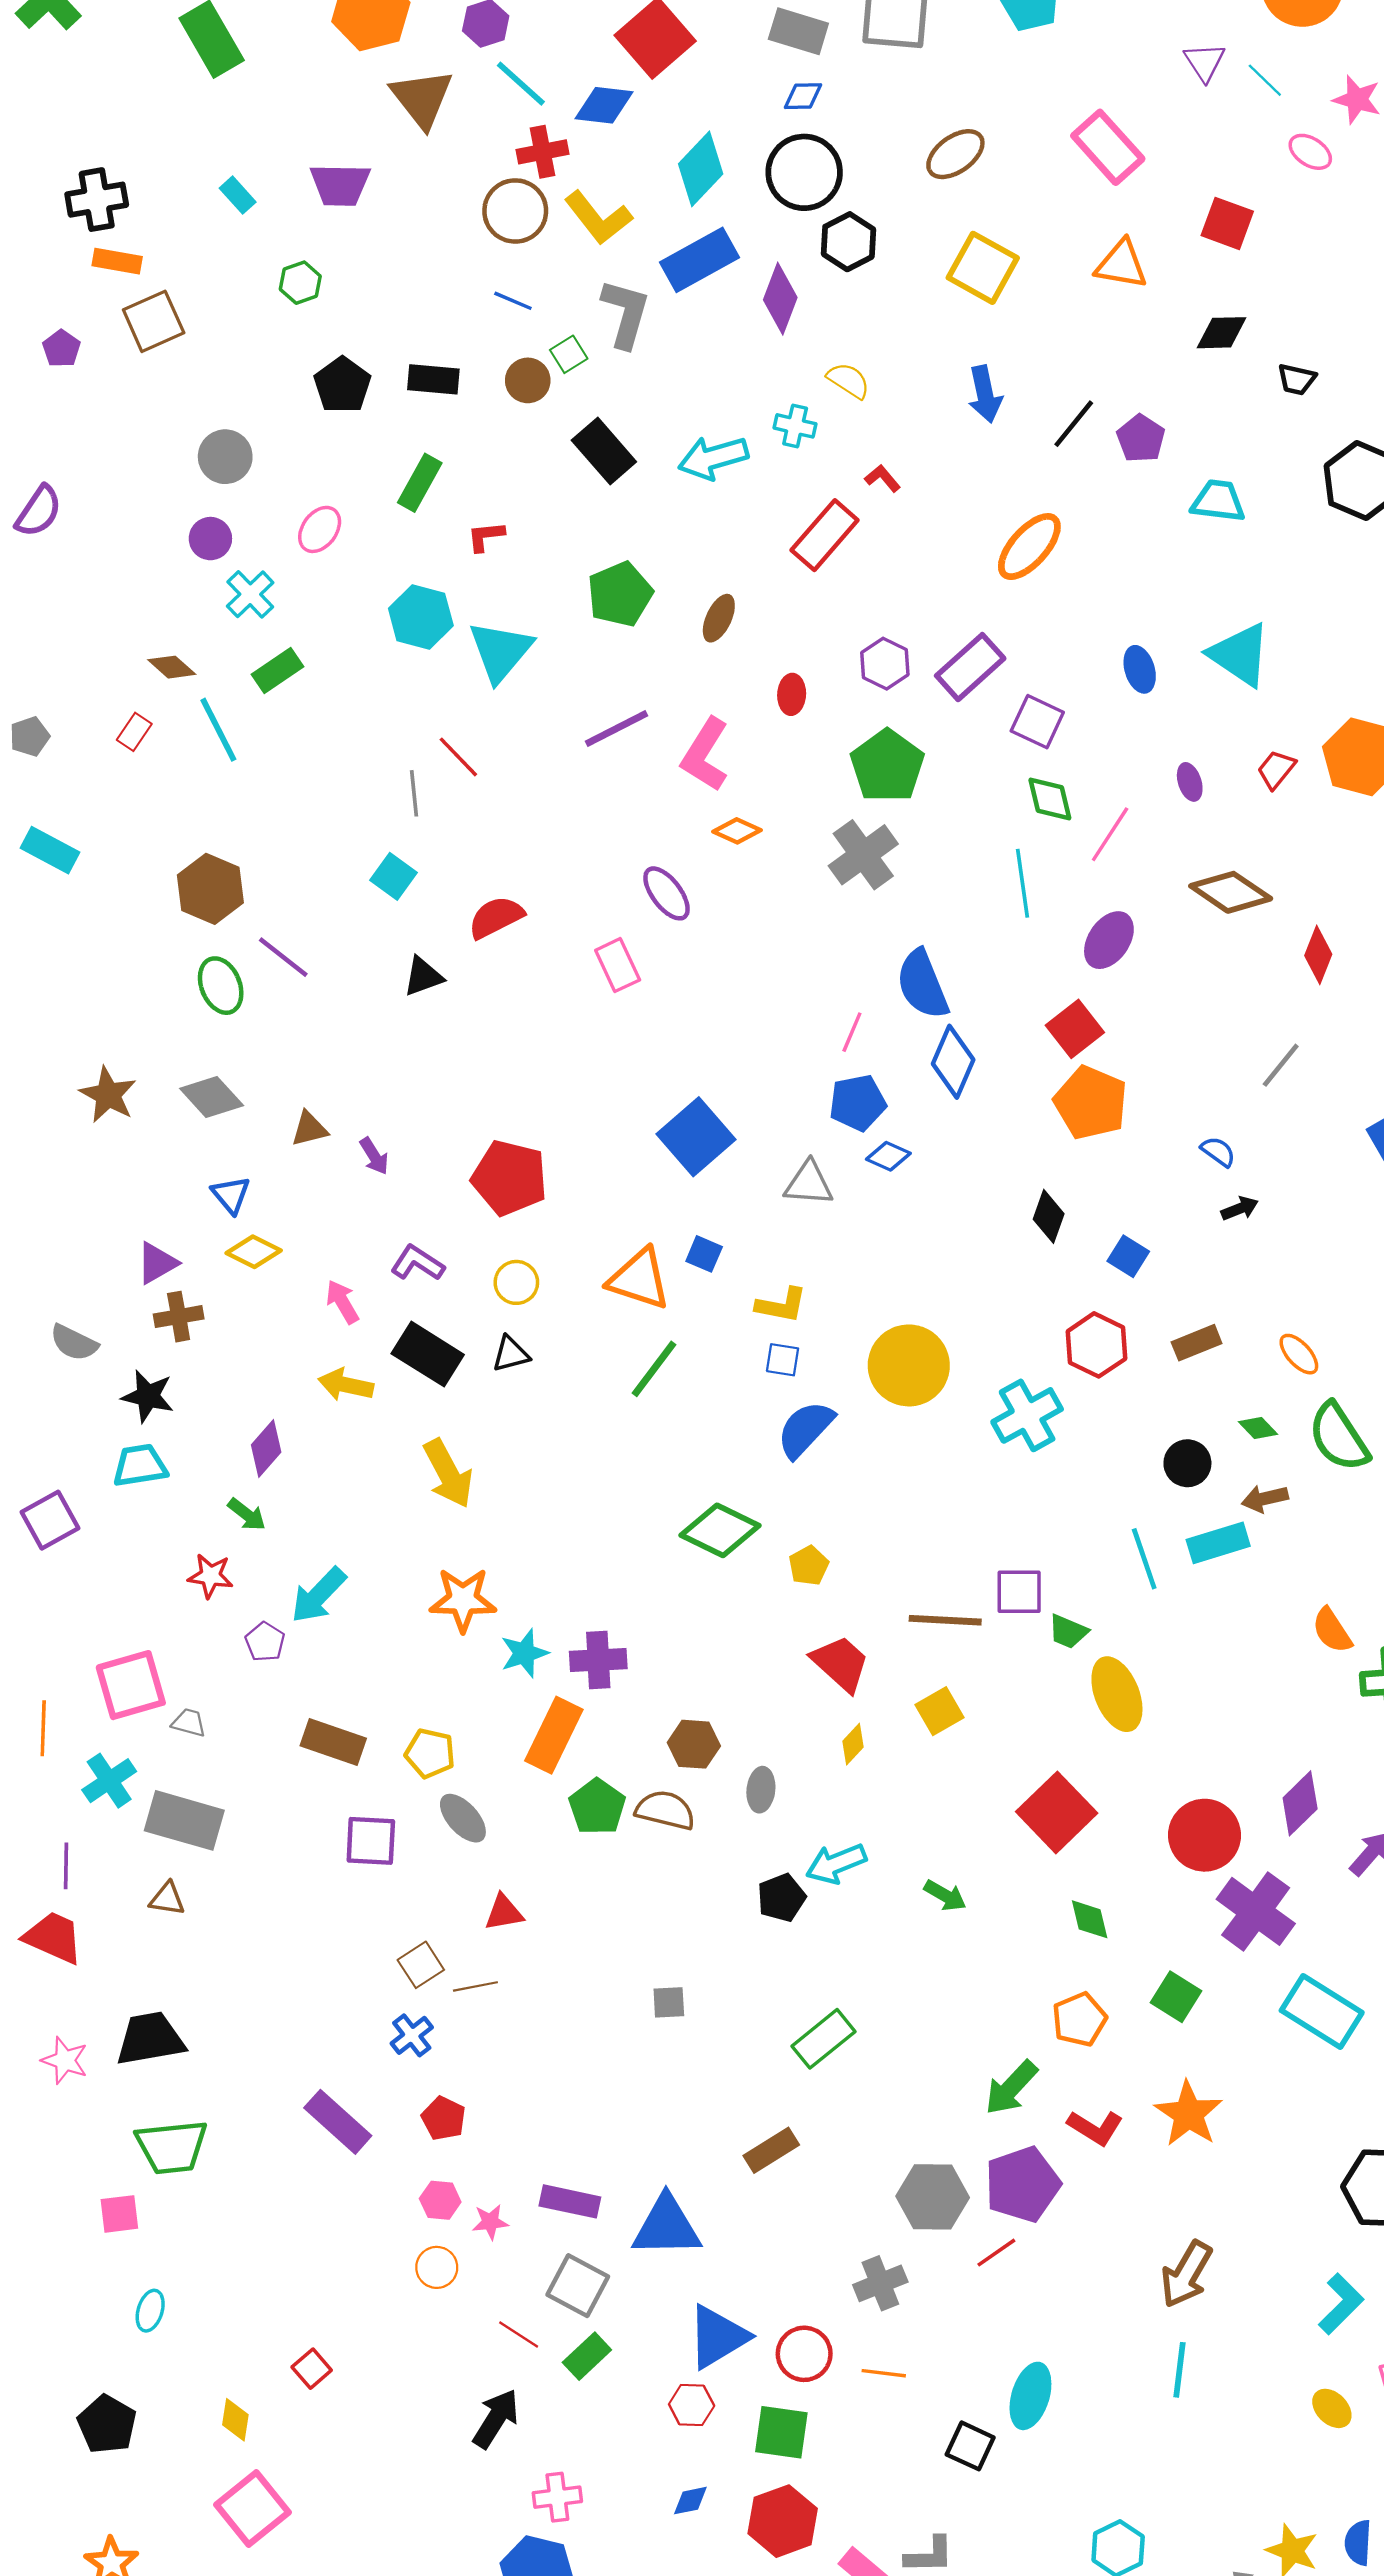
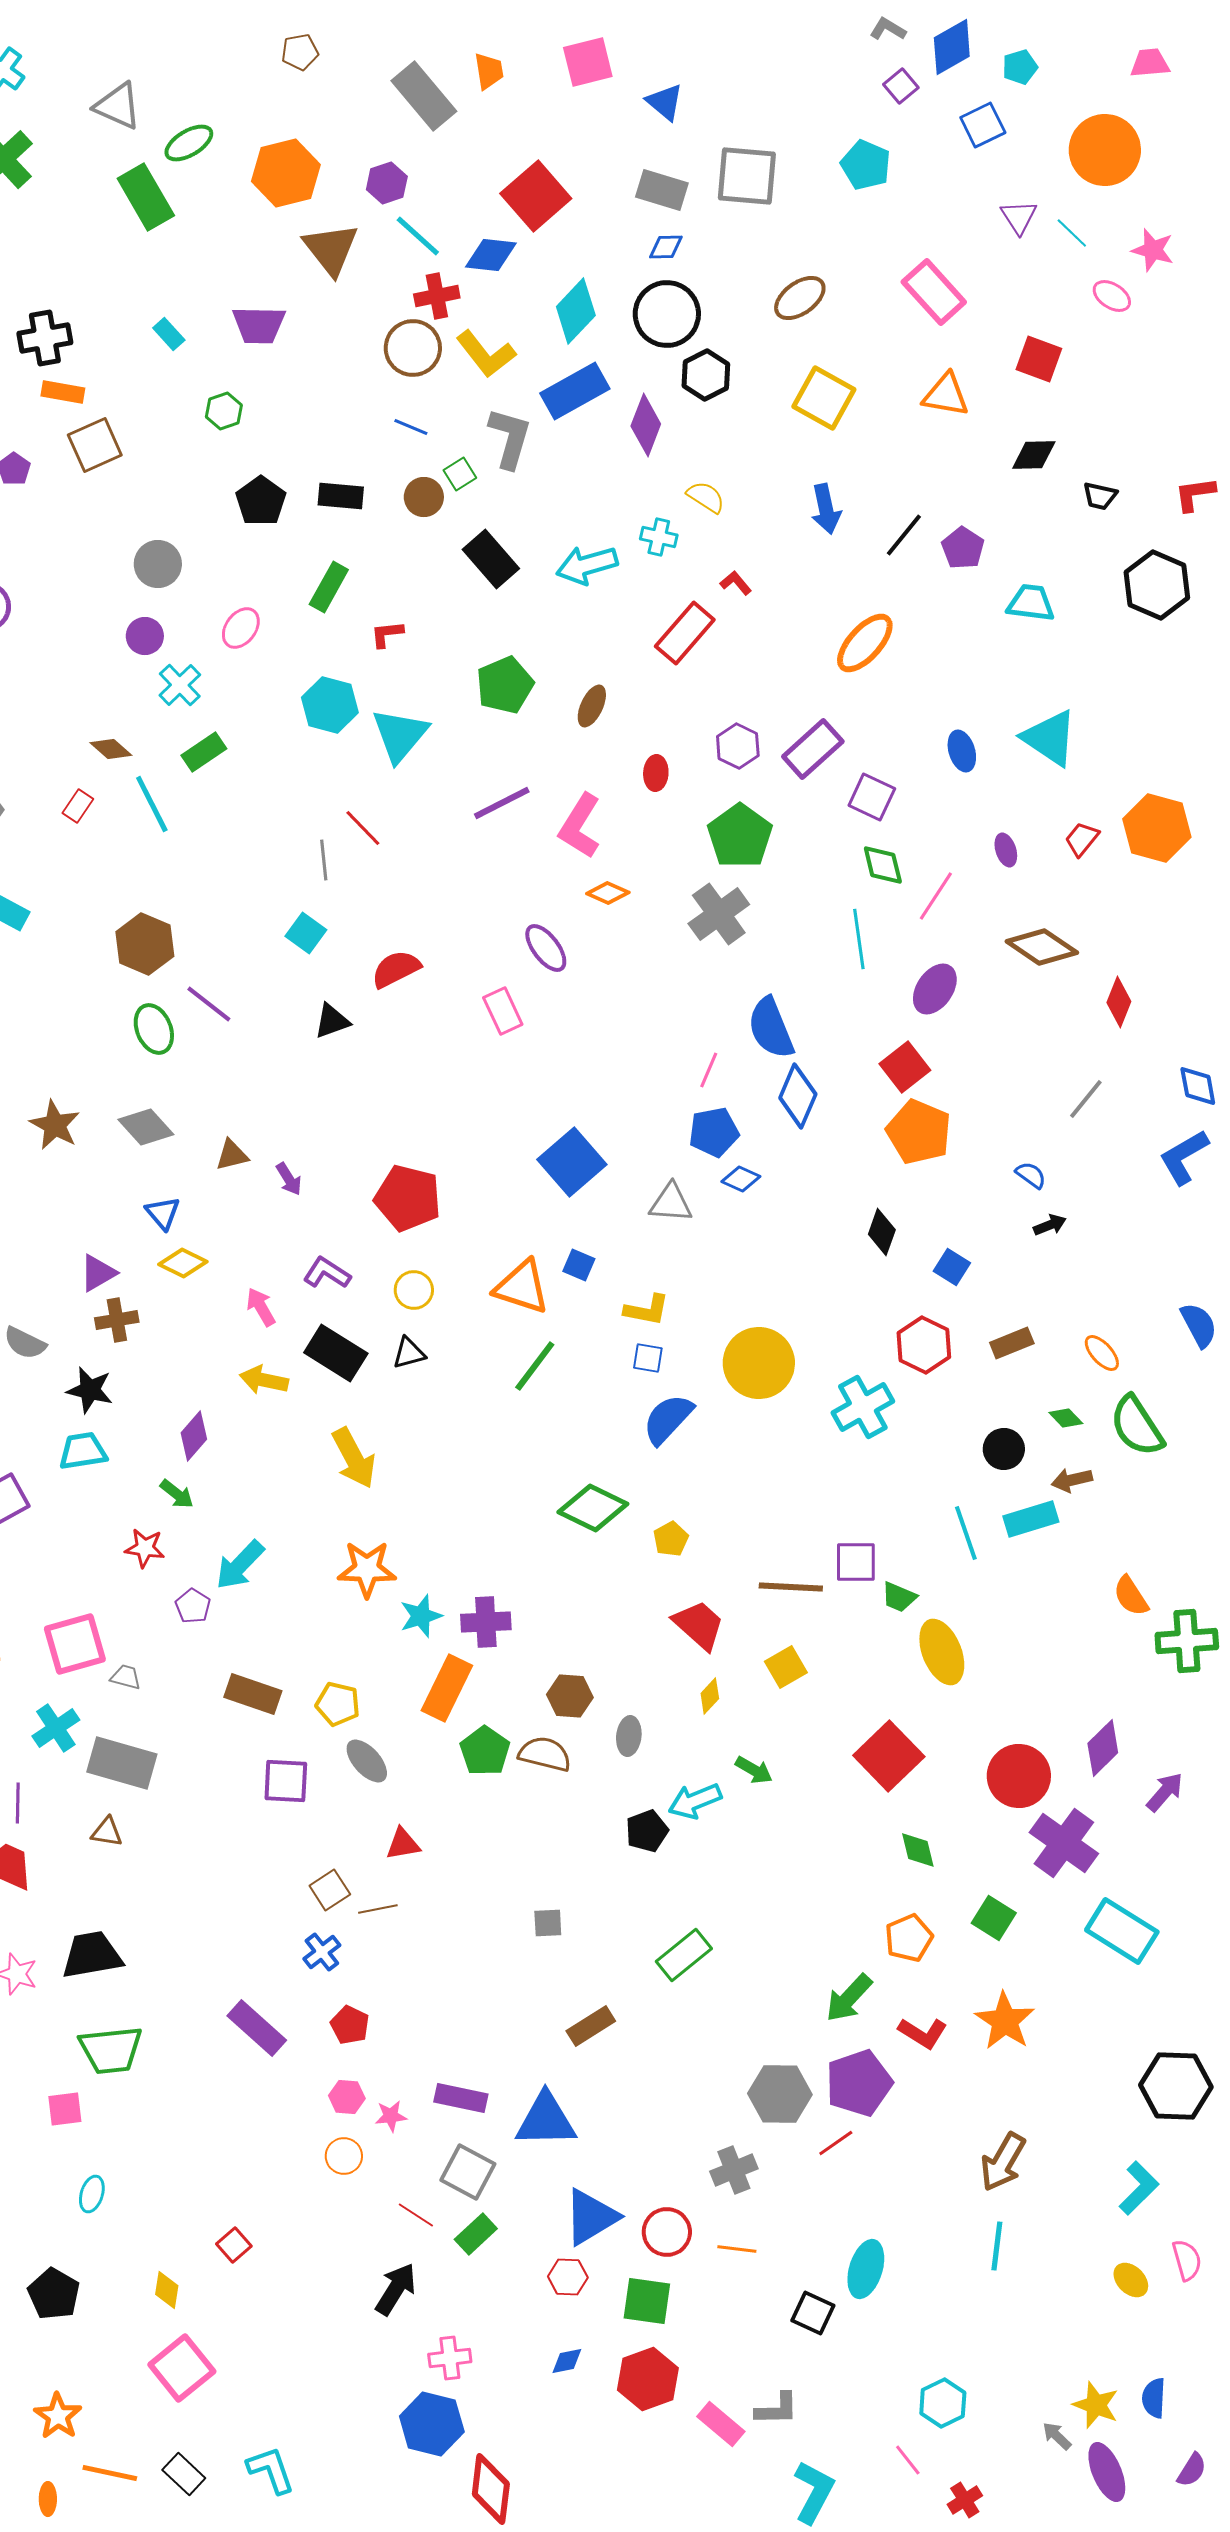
green arrow: (945, 1895) -> (754, 1770), moved
brown rectangle: (771, 2150) -> (591, 2026), moved

